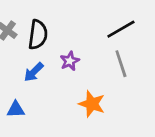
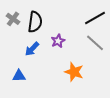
gray line: (121, 64) -> (95, 43), turned -30

